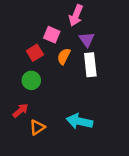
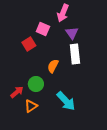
orange semicircle: (64, 56) -> (53, 66), moved
green circle: (31, 80) -> (36, 84), moved
cyan arrow: (79, 121) -> (66, 101), turned -145

